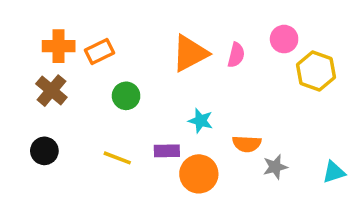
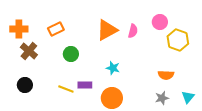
orange cross: (59, 46) -> (19, 29), moved
orange semicircle: (247, 144) -> (166, 75), moved
purple rectangle: (167, 151) -> (85, 85), moved
gray star: (275, 167) -> (162, 98), moved
cyan triangle: (334, 172) -> (188, 97), turned -32

